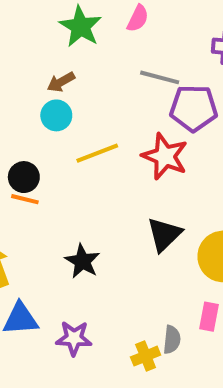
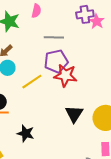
purple pentagon: (194, 108) -> (56, 61), moved
black star: (82, 261) -> (26, 133), moved

